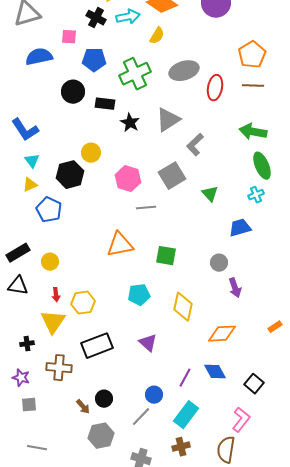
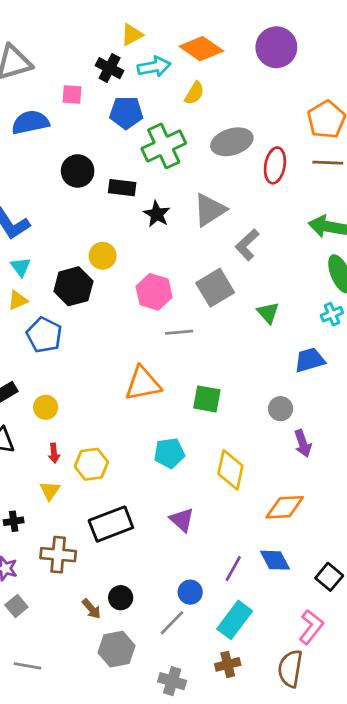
blue pentagon: (94, 60) -> (126, 113), moved
yellow triangle: (53, 322) -> (50, 491), size x0.6
gray square: (29, 405) -> (16, 606), turned -35

